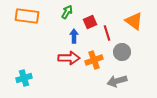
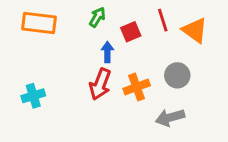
red line: (107, 33) -> (163, 20), moved
red arrow: (69, 58) -> (100, 84), turned 110
cyan cross: (24, 78) -> (33, 96), moved

